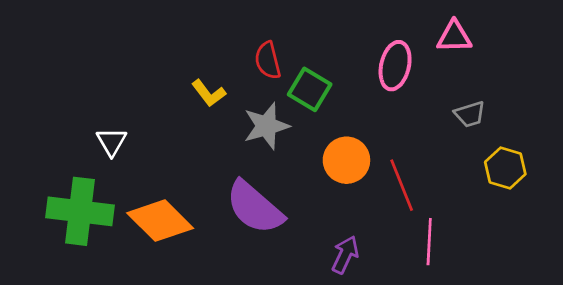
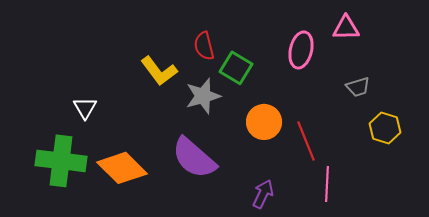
yellow L-shape: (209, 93) -> (159, 71), size x1.4

